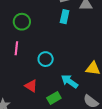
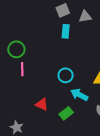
green circle: (22, 22) -> (16, 49), moved
cyan circle: (46, 59) -> (66, 75), moved

